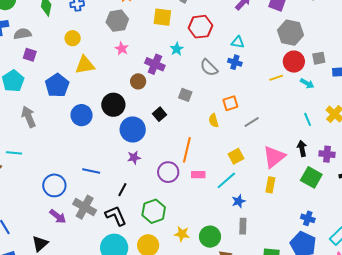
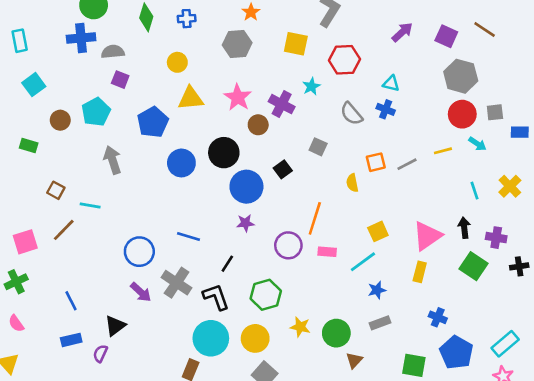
pink star: (122, 49) -> (238, 97), moved, size x1.5
yellow line: (276, 78) -> (443, 151), moved
gray line: (252, 122) -> (407, 164), moved
blue cross: (308, 218) -> (438, 317), moved
gray rectangle: (243, 226) -> (380, 323), turned 63

